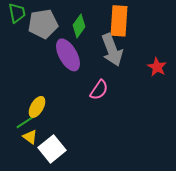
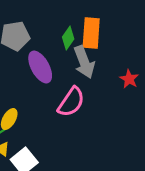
green diamond: (79, 26) -> (68, 38), moved
pink semicircle: (99, 90) -> (71, 102), size x1.5

